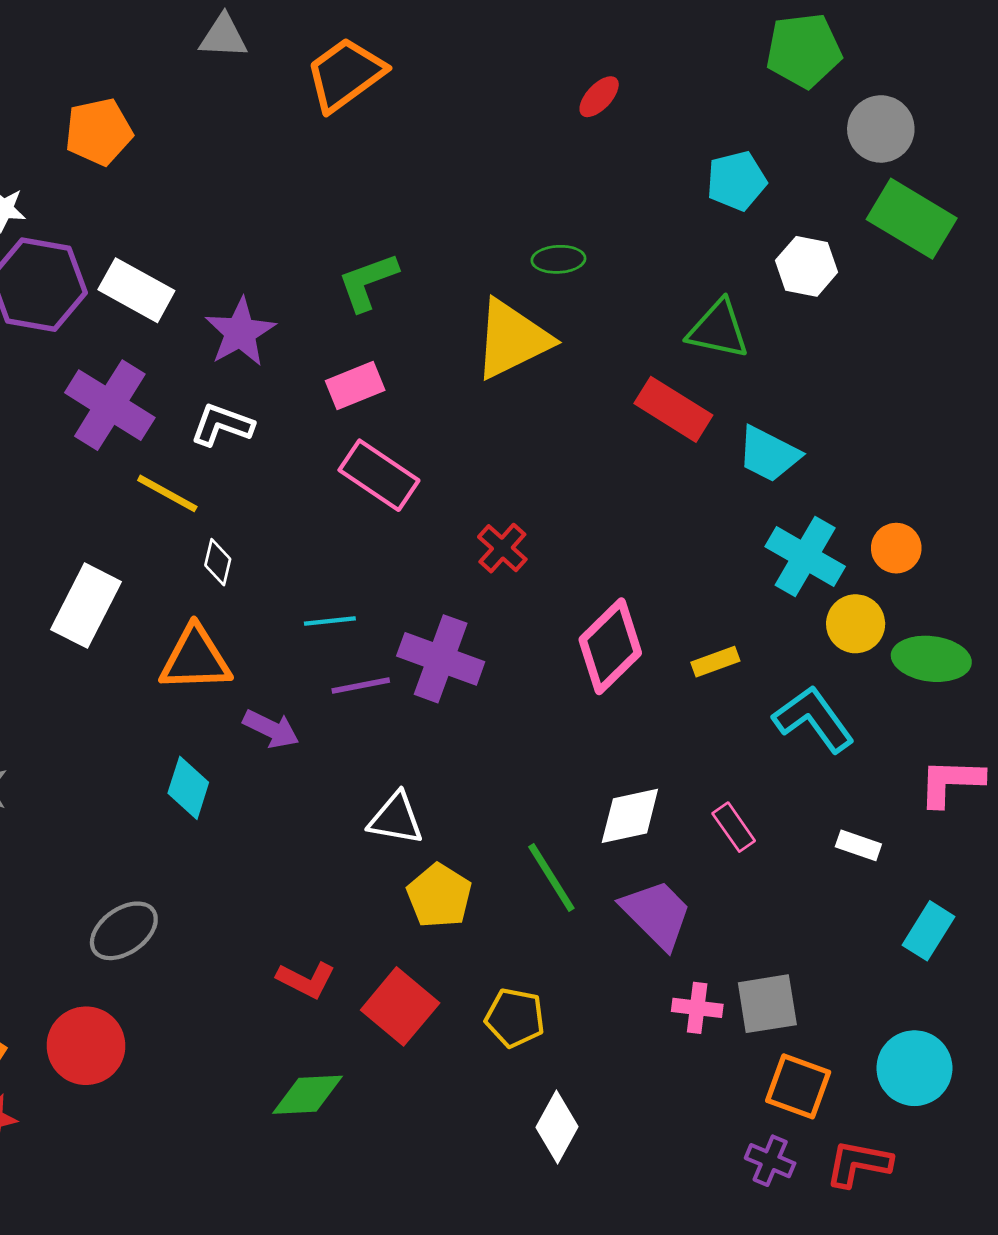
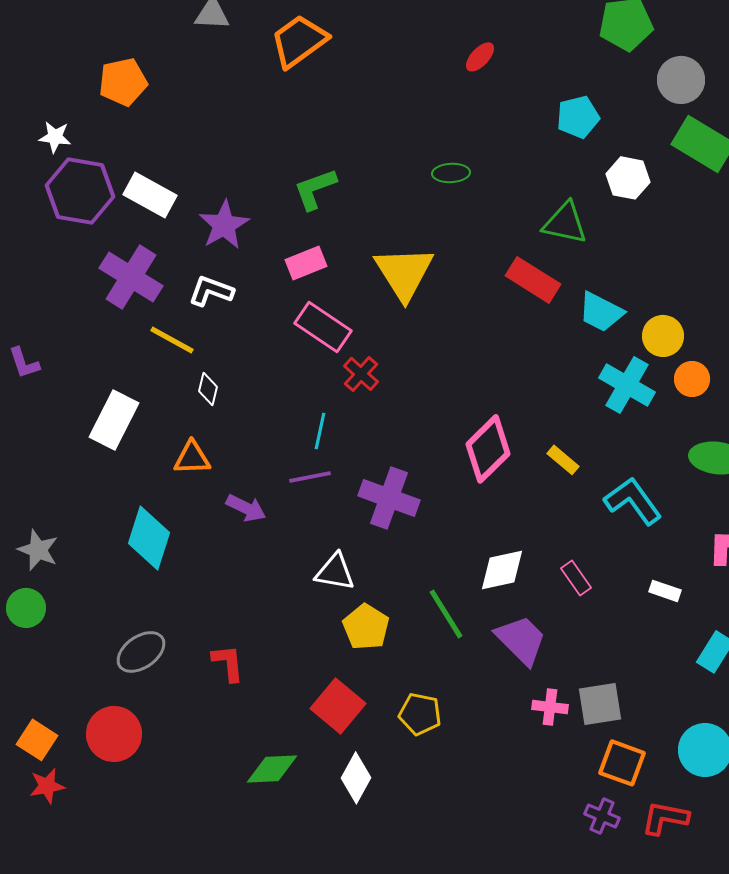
yellow triangle: (512, 339) -> (404, 273), moved, turned -36
red cross: (502, 548) -> (361, 374), moved
cyan line: (330, 621) -> (320, 431), moved, turned -72
yellow circle: (856, 624) -> (663, 336), moved
orange triangle: (195, 659) -> (192, 458), size x0.7
purple cross: (441, 659) -> (389, 498), moved
yellow rectangle: (715, 662) -> (563, 460), turned 60
cyan diamond: (188, 788) -> (149, 538), moved, size x1.4
red L-shape: (306, 980) -> (228, 663), moved, turned -123
white diamond: (557, 1127) -> (356, 778), moved

